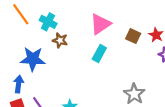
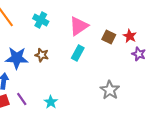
cyan cross: (48, 22) -> (41, 20), moved
brown star: (60, 40) -> (42, 55), moved

